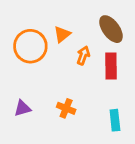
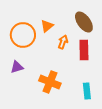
purple triangle: (22, 108) -> (17, 67), moved
orange cross: (66, 108) -> (50, 82), size x1.5

